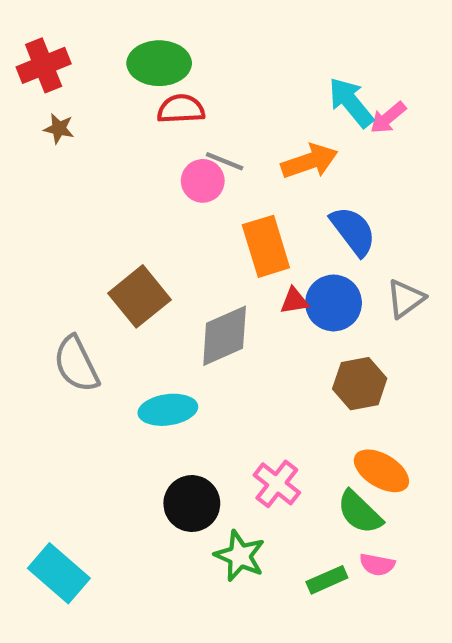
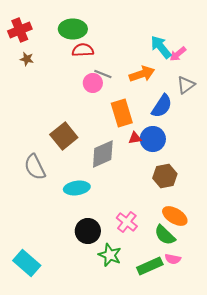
blue semicircle: (353, 231) -> (162, 106), turned 70
gray triangle: (405, 299) -> (186, 85), moved
green rectangle: (327, 580) -> (150, 266), size x1.4

